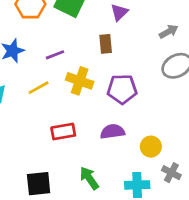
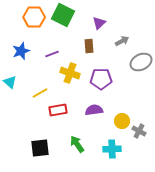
gray arrow: (169, 32) -> (122, 41), moved
yellow line: (39, 88) -> (40, 93), moved
gray cross: (171, 173) -> (139, 131), moved

